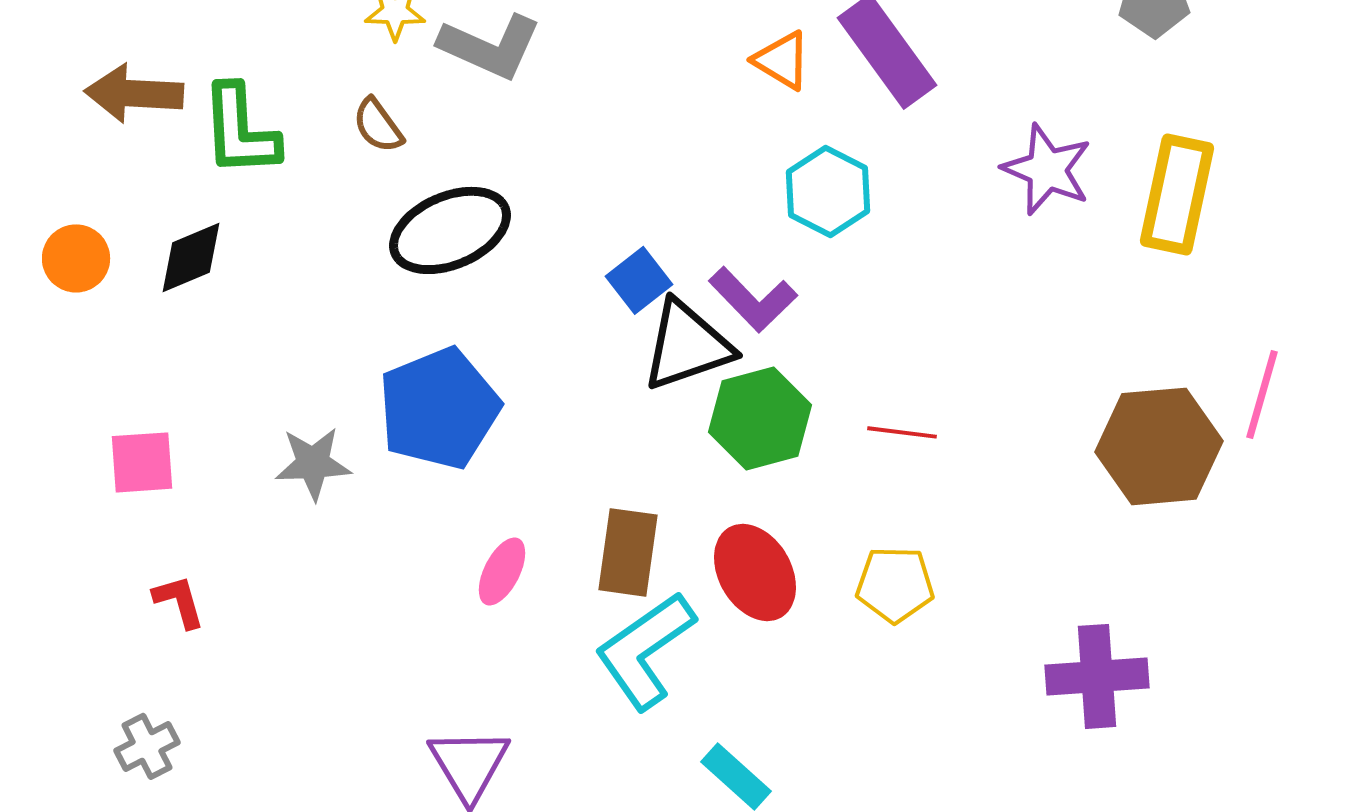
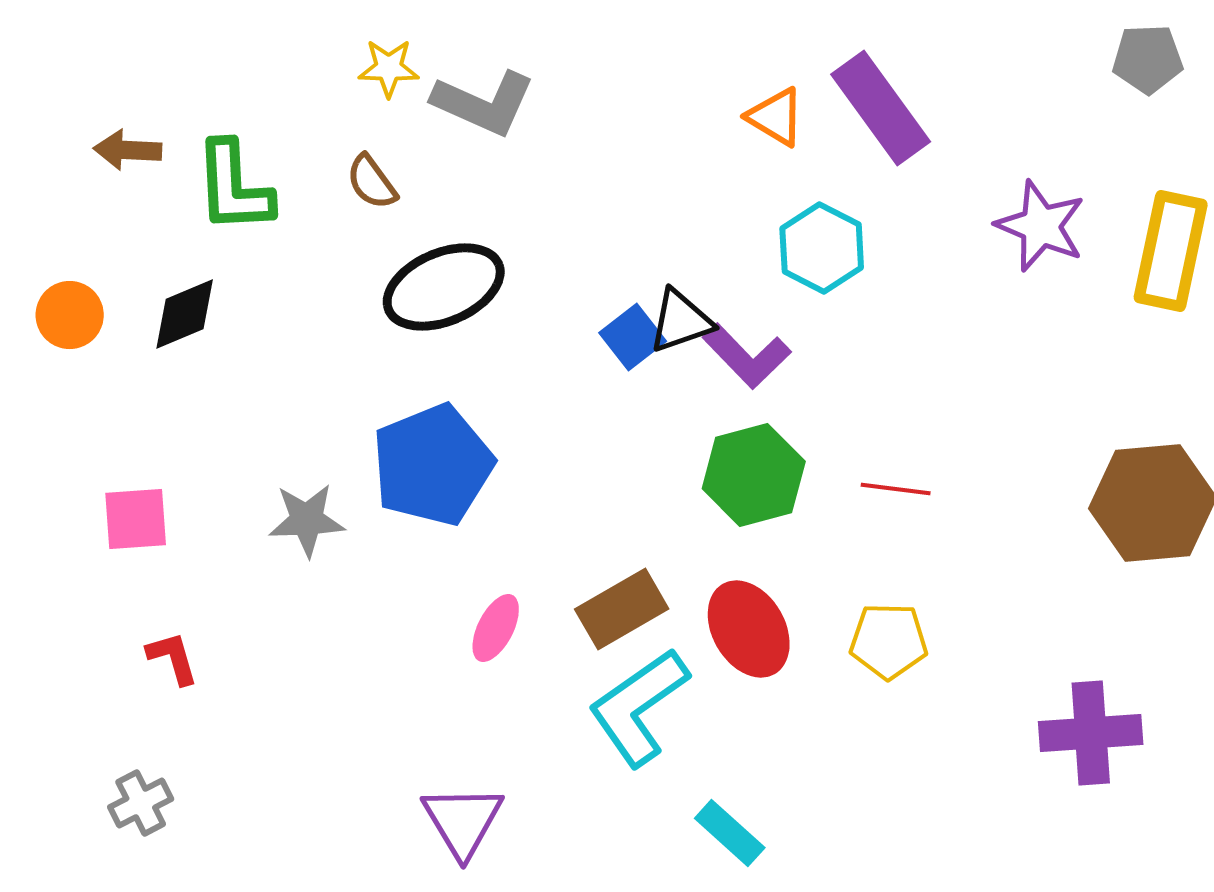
brown arrow: (134, 93) -> (128, 150), size x0.7
black triangle: (687, 345) -> (681, 321), moved, size x0.7
brown rectangle: (628, 552) -> (622, 609), turned 52

